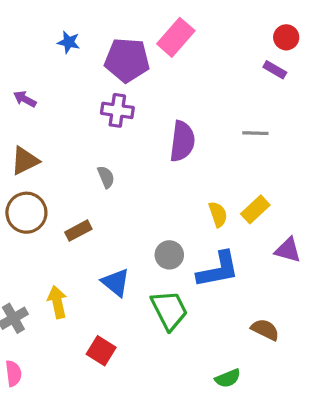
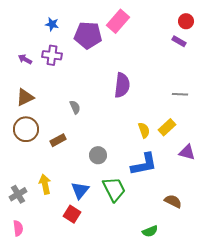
purple cross: (117, 110) -> (52, 55), moved
gray line: (255, 133) -> (180, 94), moved
gray circle: (169, 255) -> (98, 155), moved
blue triangle: (116, 282) -> (80, 190), moved, turned 30

